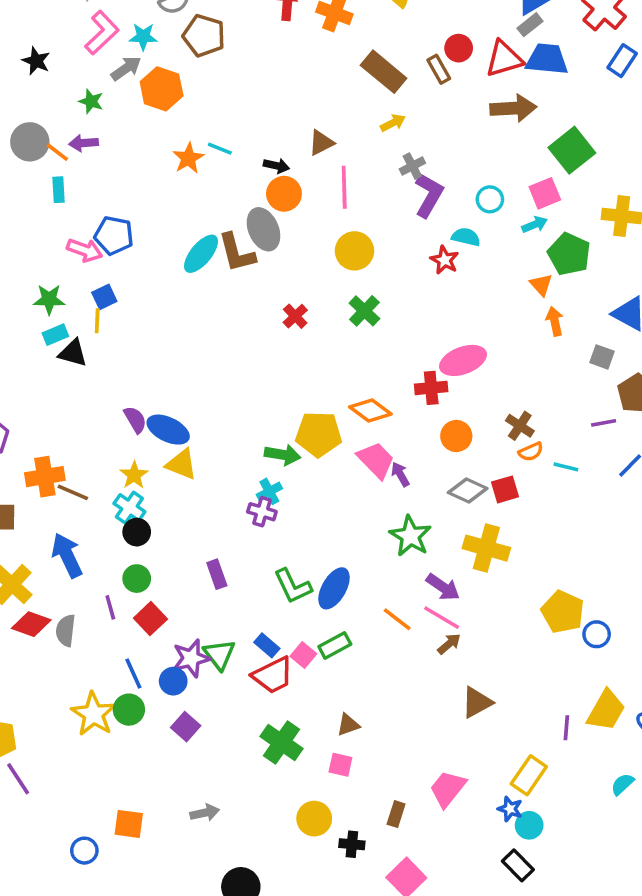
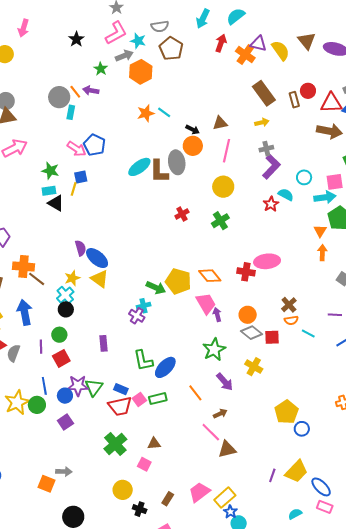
gray circle: (30, 142) -> (59, 97), moved
cyan arrow: (535, 224) -> (325, 197), size x1.5
orange circle: (456, 436) -> (248, 315), moved
yellow cross: (486, 548) -> (254, 367), size x0.7
pink line: (442, 618) -> (211, 432), moved
blue rectangle: (267, 645) -> (121, 389), turned -32
yellow rectangle: (529, 775) -> (225, 498), moved
orange square: (129, 824) -> (47, 484), moved

